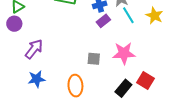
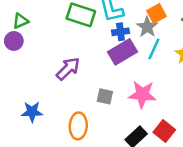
cyan line: (128, 15) -> (154, 49), turned 48
purple rectangle: (103, 21) -> (122, 52), size x1.6
purple arrow: (34, 49) -> (68, 69), moved

